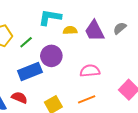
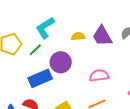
cyan L-shape: (50, 17) -> (45, 28), moved, turned -40

